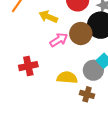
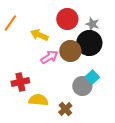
yellow semicircle: (67, 78) -> (38, 100), moved
brown cross: (87, 94) -> (65, 109), moved, turned 32

